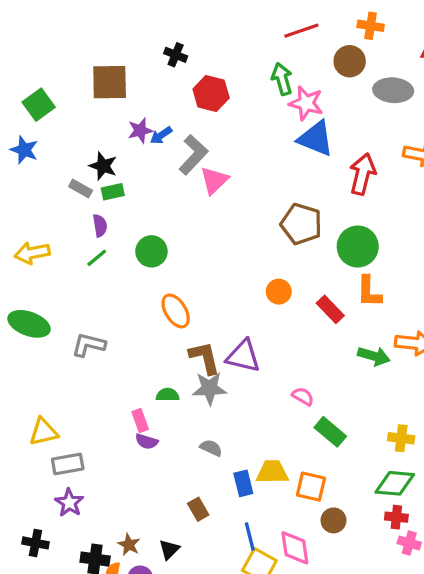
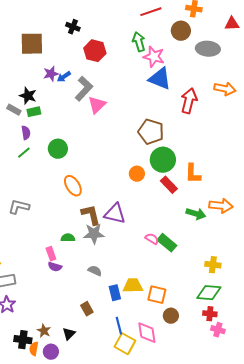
green circle: (358, 247) -> (163, 160), moved
green rectangle: (330, 432) -> (167, 243), moved

